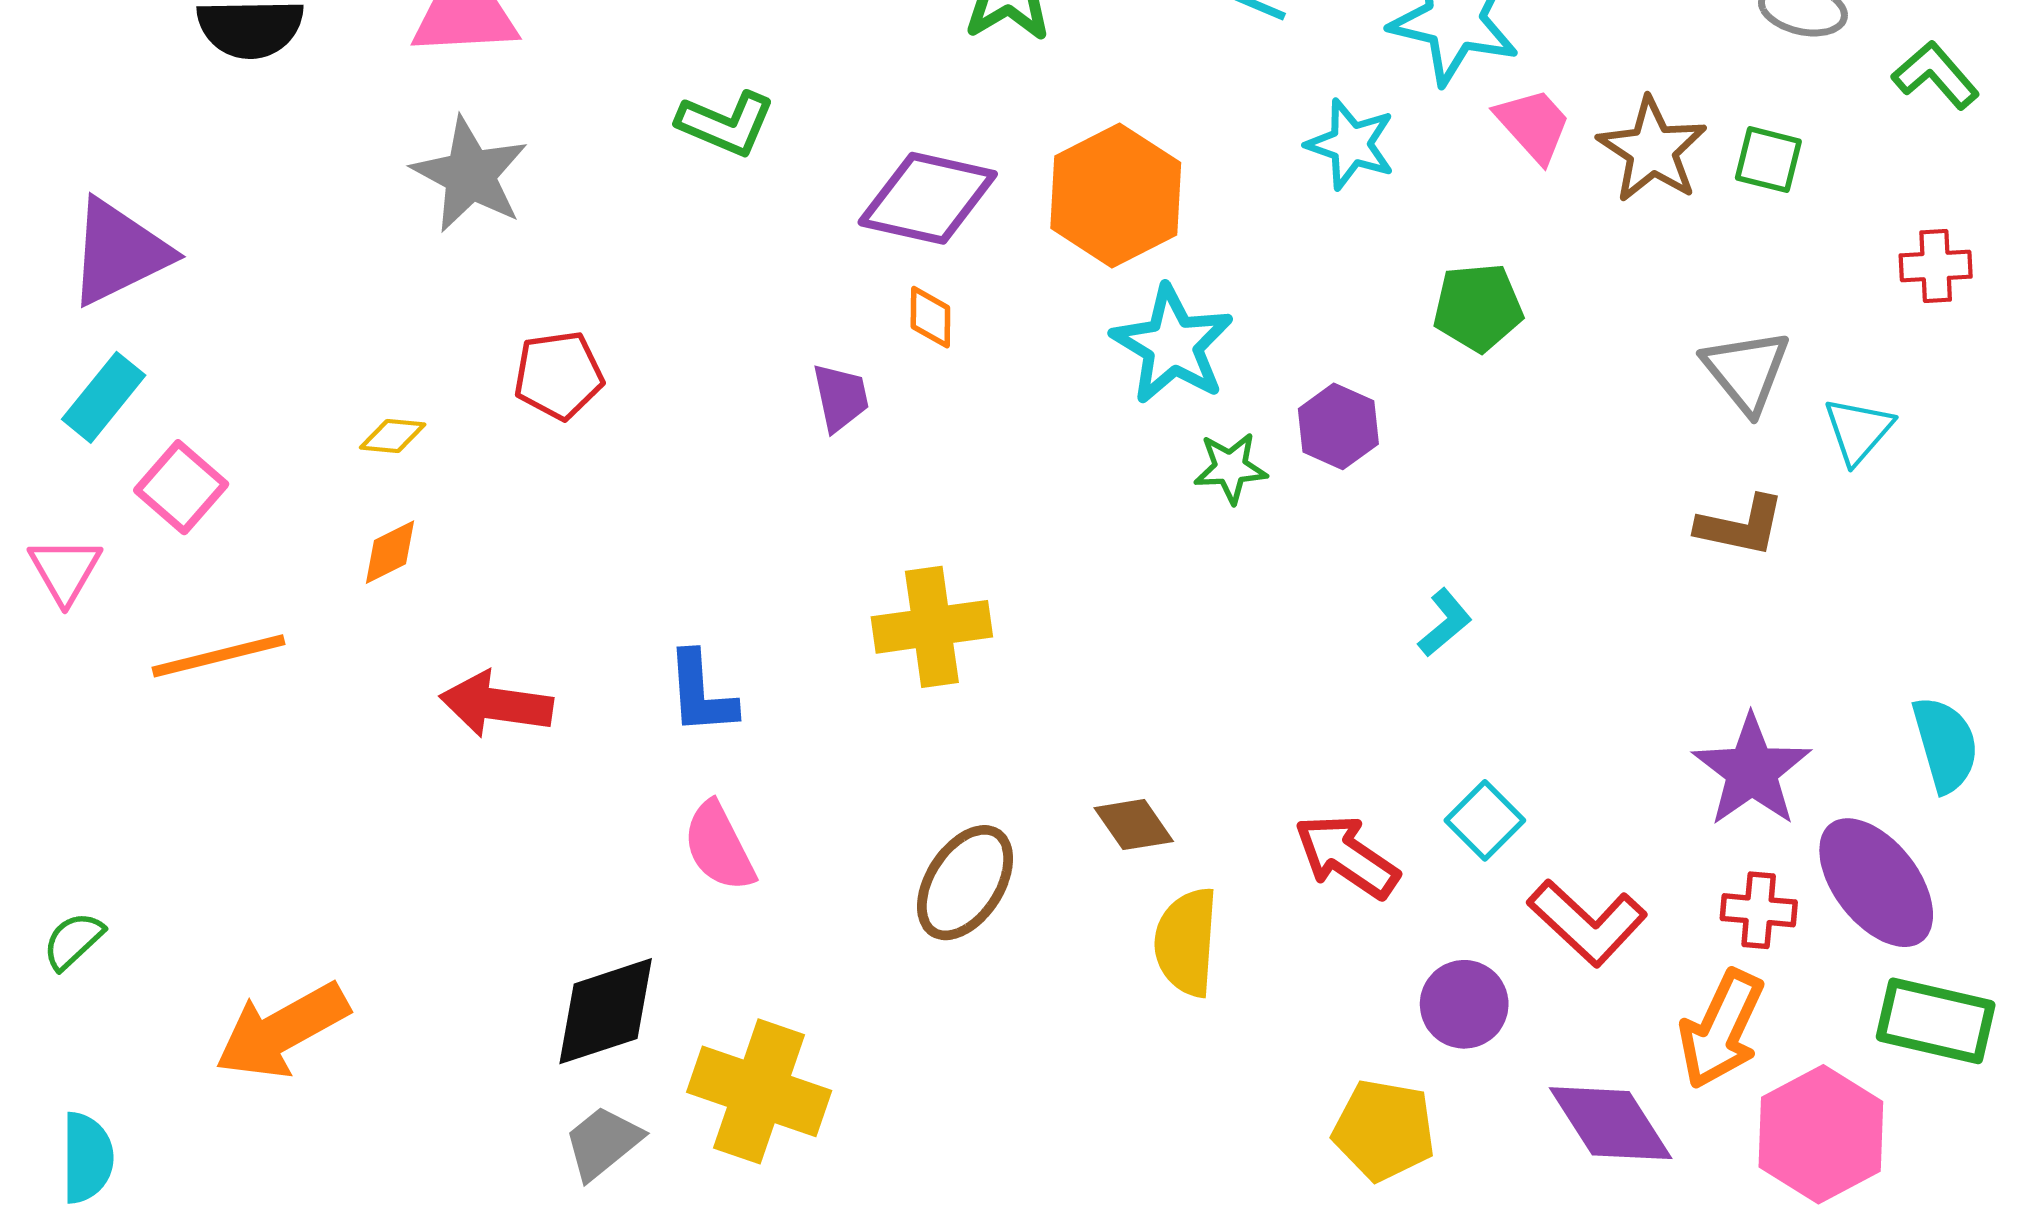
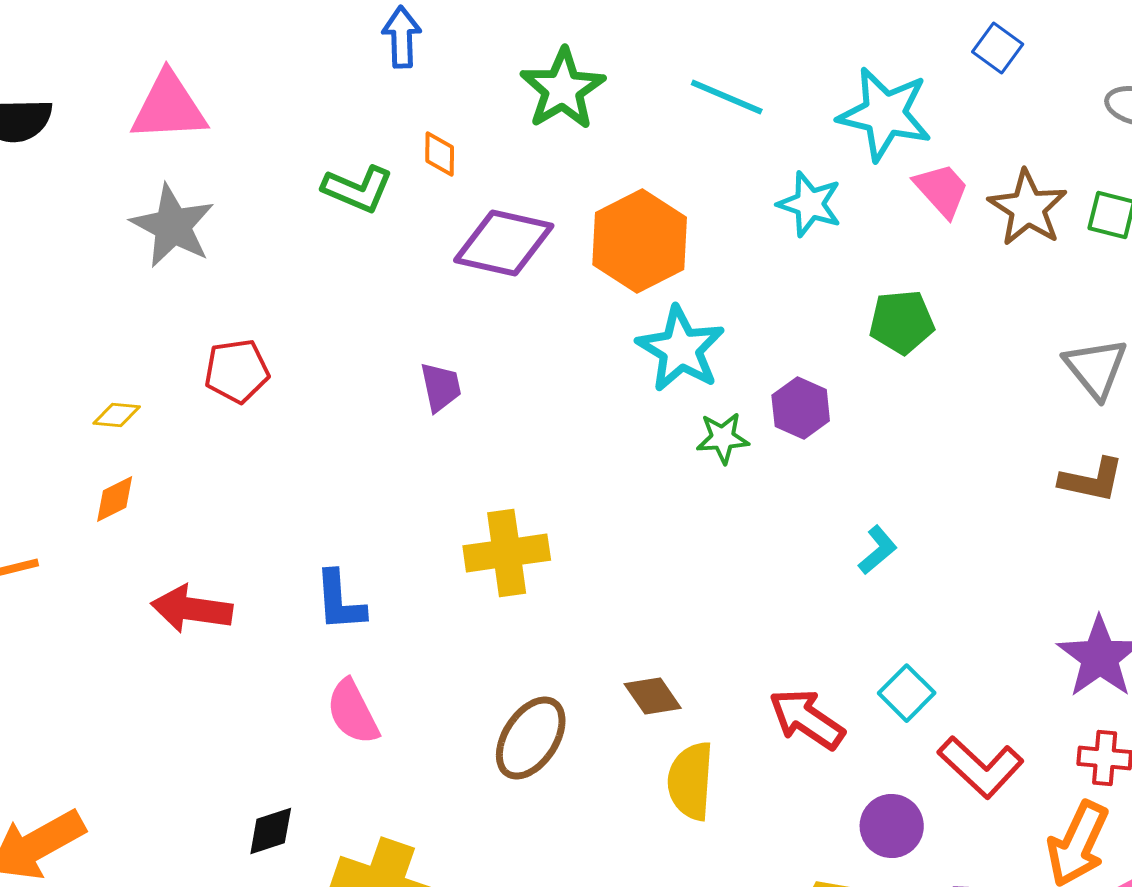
orange diamond: (930, 317) -> (440, 154), moved
black diamond: (606, 1011) -> (271, 831), size x0.6

